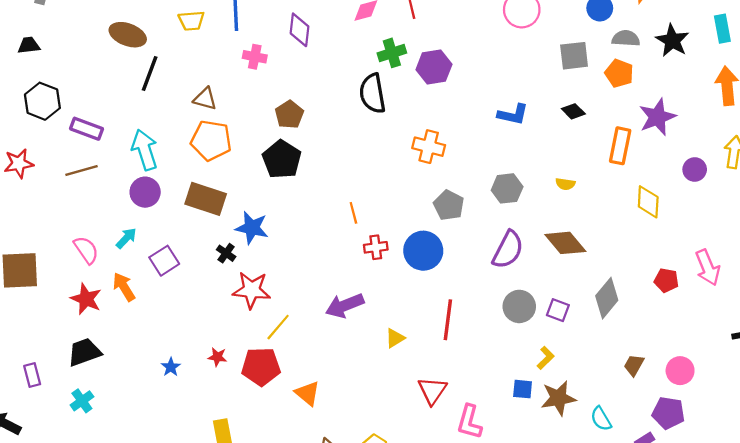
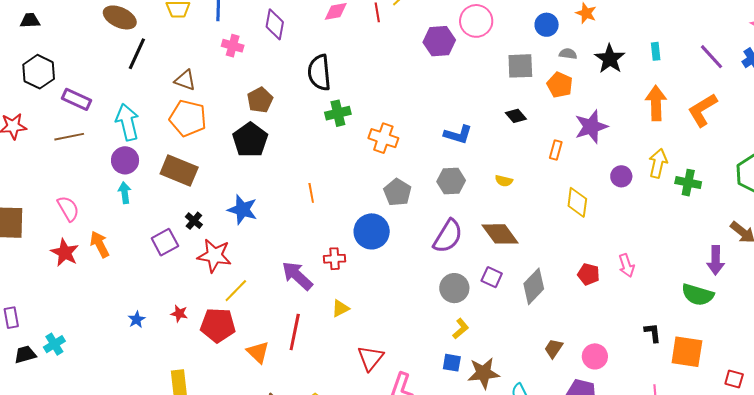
cyan rectangle: (722, 29) -> (656, 51), size x0.7
gray semicircle: (626, 38) -> (568, 54), size x0.7
green cross: (392, 53) -> (338, 113), moved
purple hexagon: (434, 67) -> (439, 41), moved
black semicircle: (372, 93) -> (319, 73), moved
blue L-shape: (513, 114) -> (458, 135), moved
orange rectangle: (620, 146) -> (556, 150), size x0.6
blue star: (252, 228) -> (242, 210), moved
cyan arrow: (126, 238) -> (125, 193), moved, turned -55
red cross: (376, 247) -> (335, 259), moved
purple square: (164, 261) -> (165, 242), moved
pink arrow: (708, 268) -> (627, 265), size x0.7
purple arrow: (345, 306) -> (297, 276), turned 60
purple square: (558, 310) -> (492, 277), moved
red line: (448, 320) -> (295, 332), moved
black trapezoid: (84, 352) -> (25, 354), moved, size x0.7
yellow L-shape: (546, 358) -> (461, 329), moved

